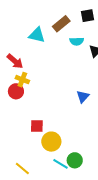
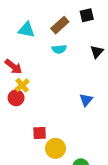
cyan triangle: (37, 35) -> (26, 30), moved
cyan semicircle: (77, 41) -> (59, 49), moved
yellow cross: (22, 80) -> (22, 85), turned 32

